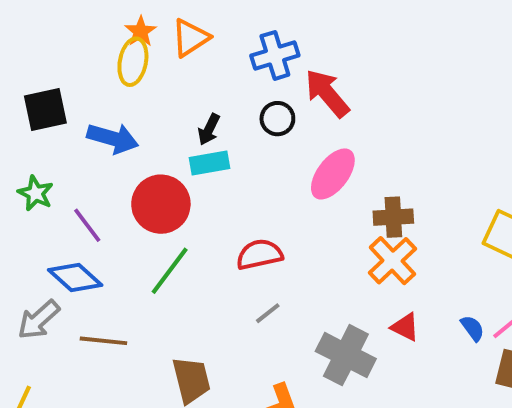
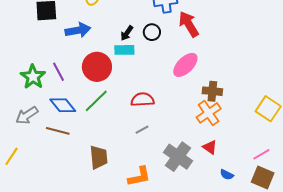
black circle: (277, 119) -> (152, 32), moved
blue arrow: (113, 138) -> (78, 30), turned -35
green star: (36, 193) -> (33, 77), moved, size x1.4
blue diamond: (75, 278) -> (63, 105), moved
blue semicircle: (473, 328) -> (227, 175), moved, turned 144

